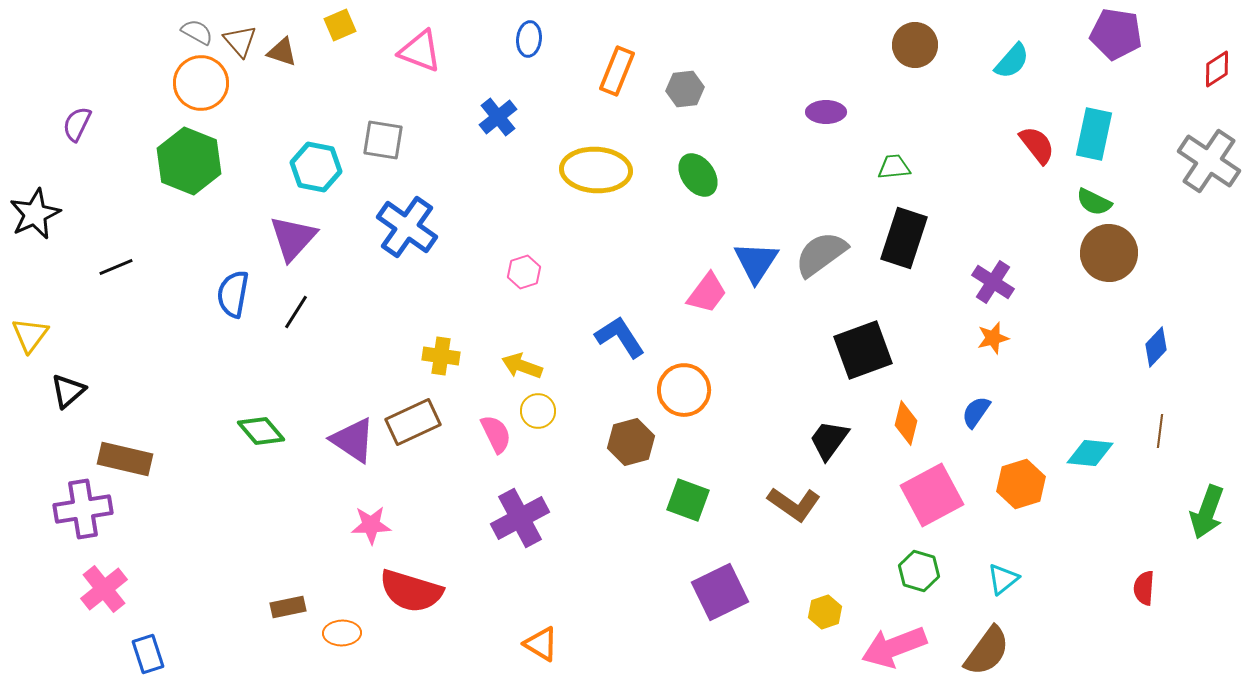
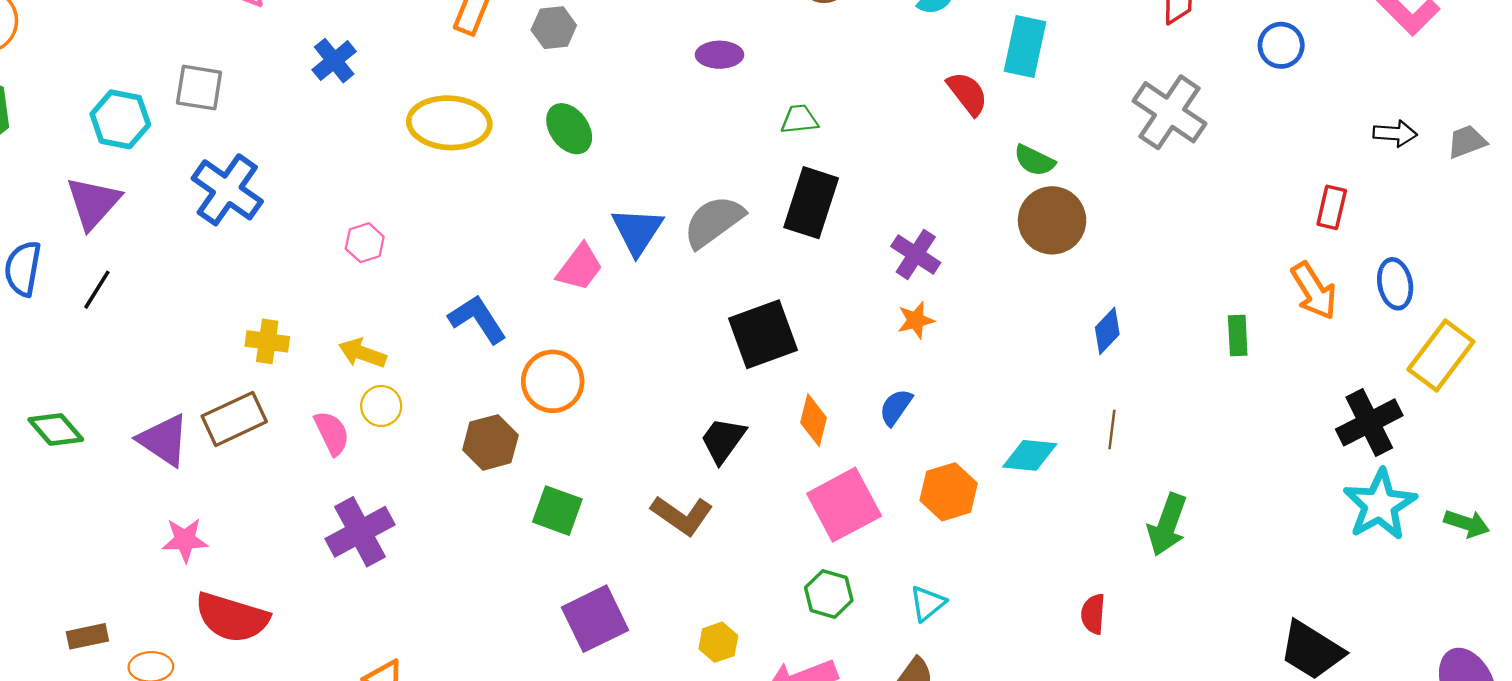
cyan rectangle: (1094, 134) -> (1025, 46), moved

